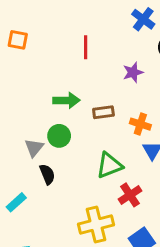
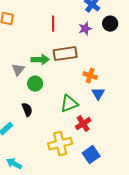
purple star: (133, 72) -> (85, 29), moved
brown rectangle: (103, 112) -> (65, 54), moved, size x1.6
gray triangle: (34, 148) -> (18, 70), moved

